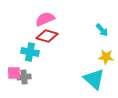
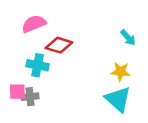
pink semicircle: (45, 19) -> (34, 24), moved
yellow star: (106, 57) -> (120, 72), moved

